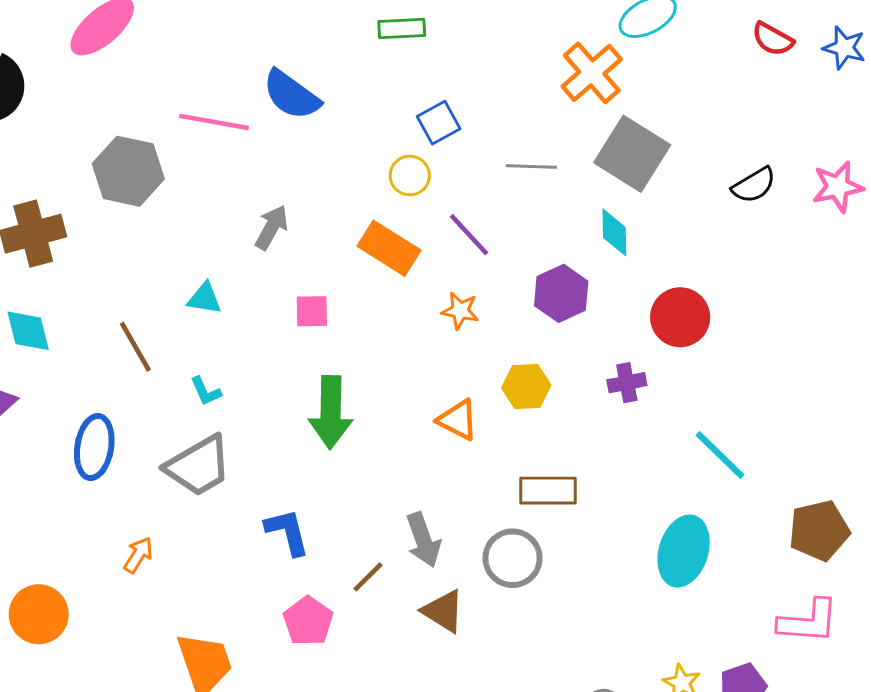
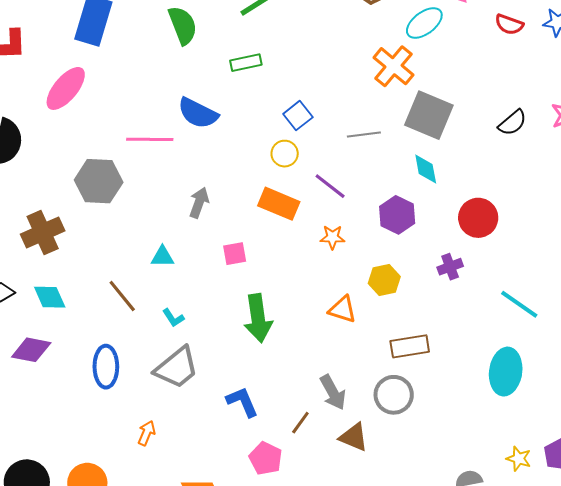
green rectangle: (402, 28) -> (246, 63), moved

